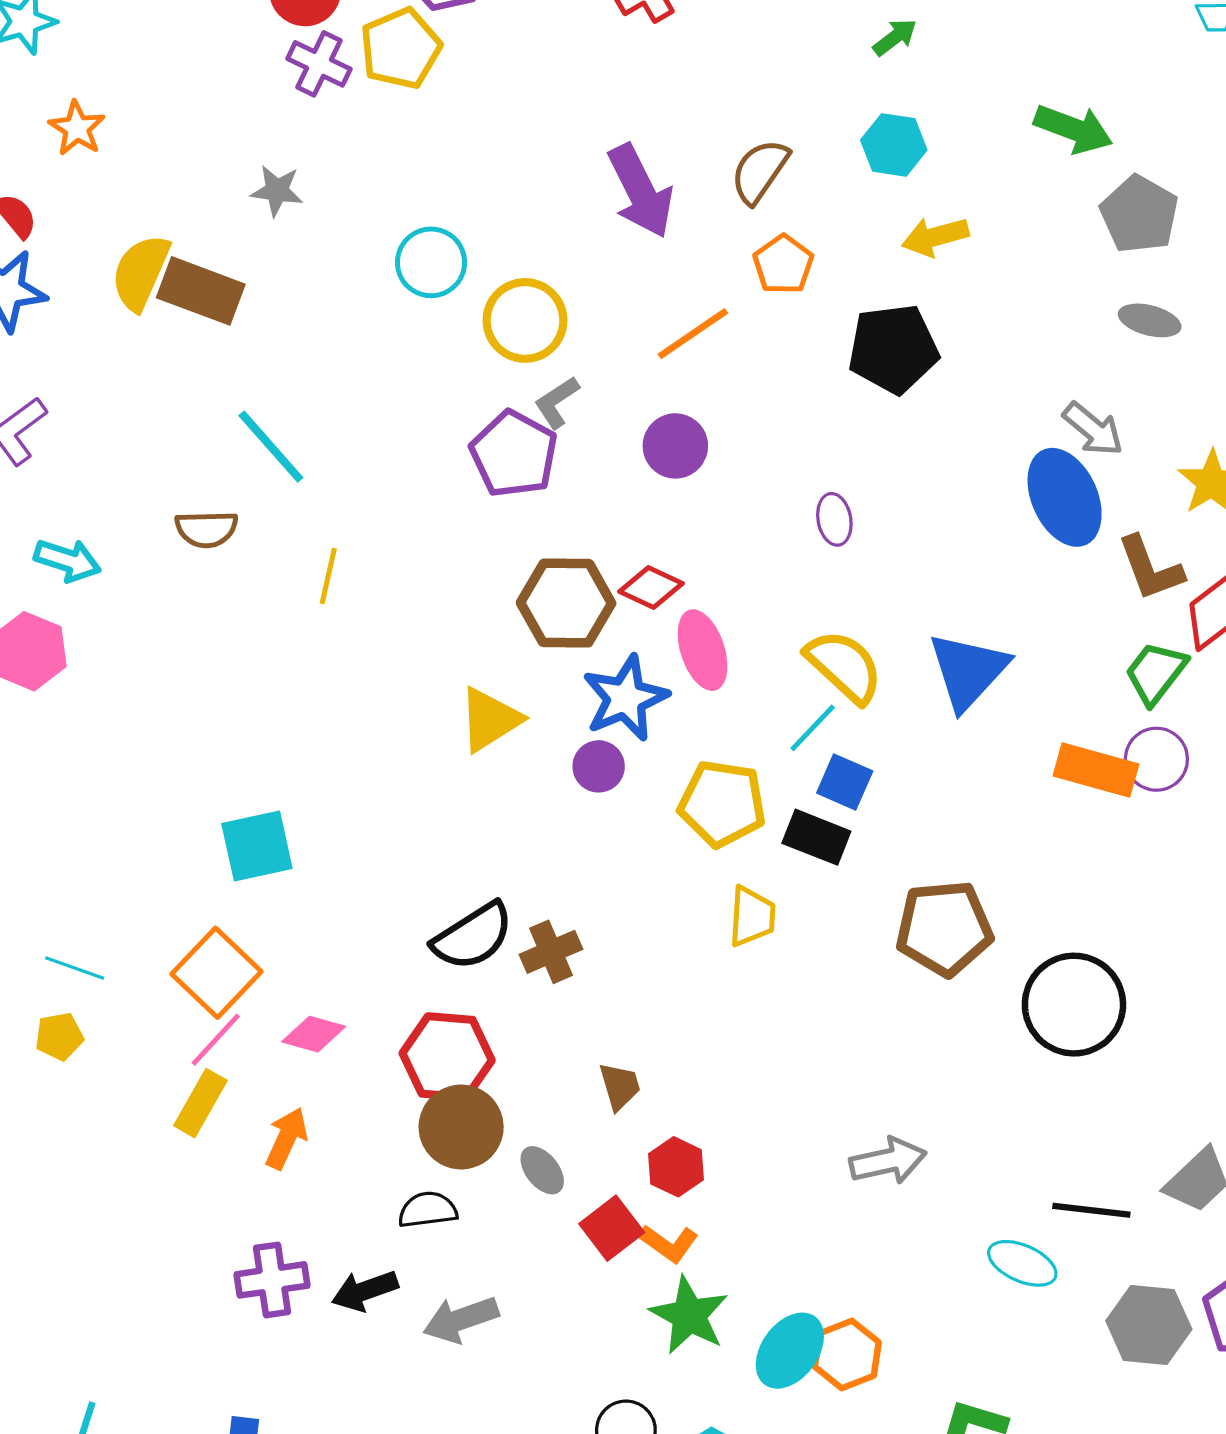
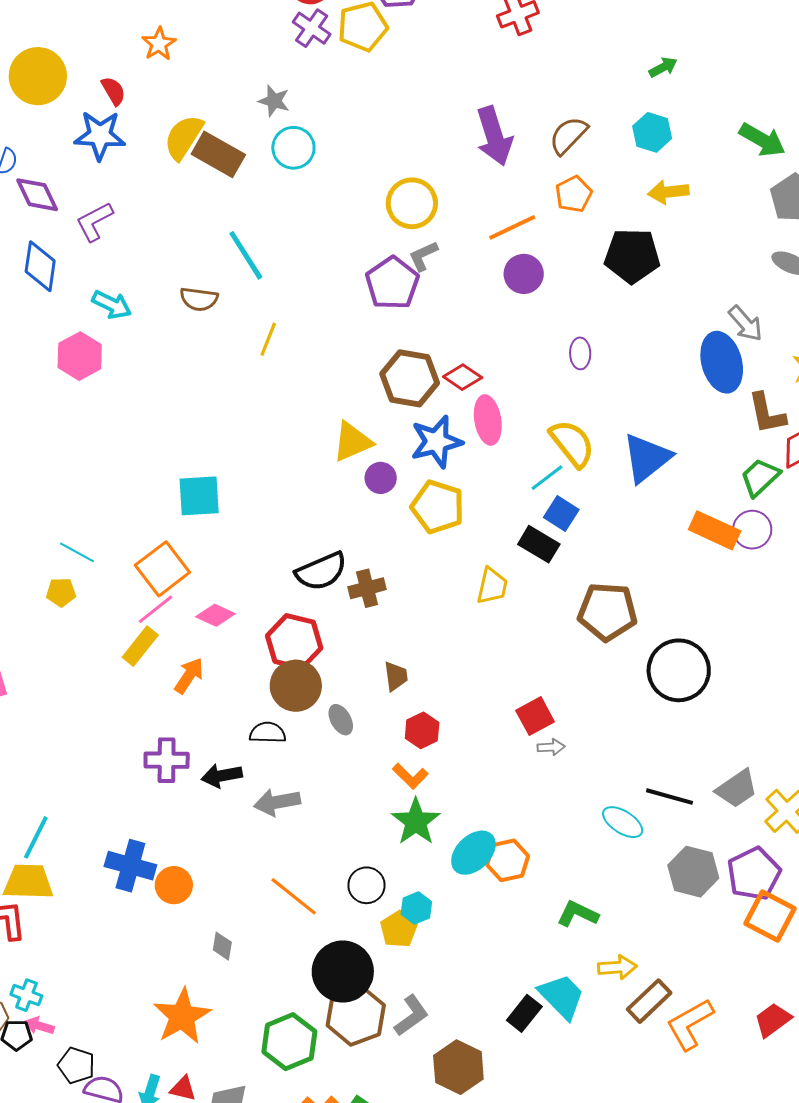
cyan circle: (431, 262) -> (293, 148), moved
purple circle: (675, 446) -> (524, 274), moved
purple circle: (599, 766) -> (381, 478), moved
yellow pentagon: (722, 804) -> (438, 507), moved
gray arrow: (888, 1161) -> (551, 747), size x0.6
red square: (612, 1228) -> (535, 716), moved

